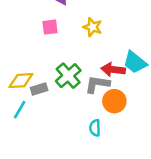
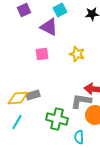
green cross: (68, 76) -> (57, 119), moved, turned -35
gray rectangle: (39, 89) -> (33, 95), moved

